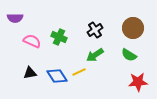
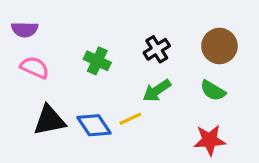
pink semicircle: (32, 41) -> (35, 67), moved
black triangle: (30, 73) -> (49, 120), size x1.5
red star: (138, 82) -> (210, 140), moved

